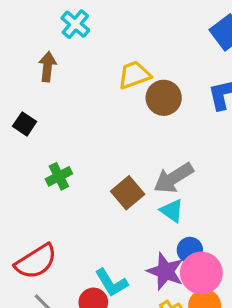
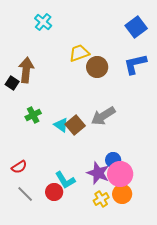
brown arrow: (47, 67) -> (26, 70), moved, size x1.4
cyan triangle: (172, 211) -> (61, 125), moved
red semicircle: (36, 261) -> (19, 167), size x0.6

